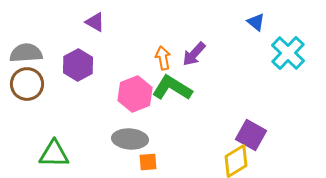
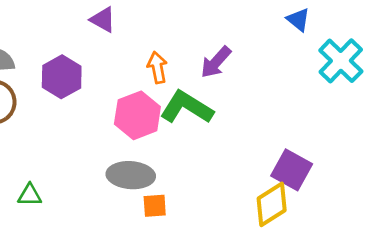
purple triangle: (95, 22) -> (103, 20), moved
orange arrow: (163, 58) -> (157, 67), moved
green triangle: (54, 154) -> (30, 195), size x0.6

